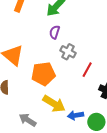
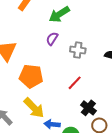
gray cross: (68, 52) -> (78, 50), moved, turned -35

